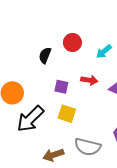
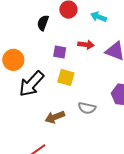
cyan arrow: (104, 51) -> (99, 17), turned 63
gray semicircle: (88, 147) -> (87, 108), size x0.7

